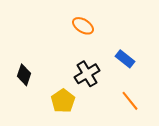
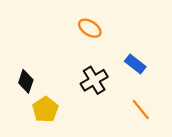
yellow pentagon: (63, 101) -> (45, 110), moved

